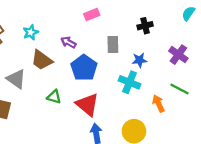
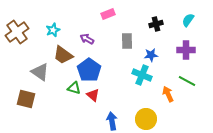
cyan semicircle: (188, 13) -> (188, 20), moved
purple cross: (178, 55) -> (186, 50), turned -36
blue pentagon: (84, 68) -> (89, 70), moved
red triangle: (87, 105) -> (93, 95), moved, size x0.6

